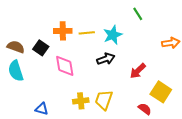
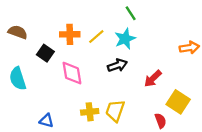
green line: (138, 14) -> (131, 13), moved
yellow line: (87, 33) -> (96, 37), turned -35
brown semicircle: (16, 47) -> (18, 32), moved
red semicircle: (145, 109) -> (161, 121), turned 32

